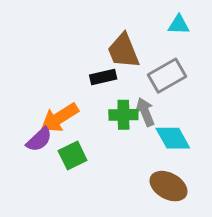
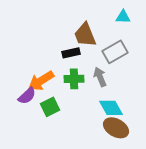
green cross: (123, 115) -> (74, 79), moved
cyan diamond: (173, 138) -> (111, 108), moved

